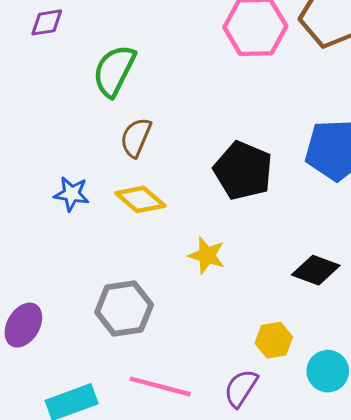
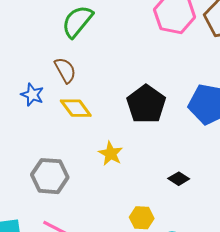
brown semicircle: (136, 137) -> (65, 70), moved, turned 116
black diamond: (316, 270) -> (179, 179), size x0.7

